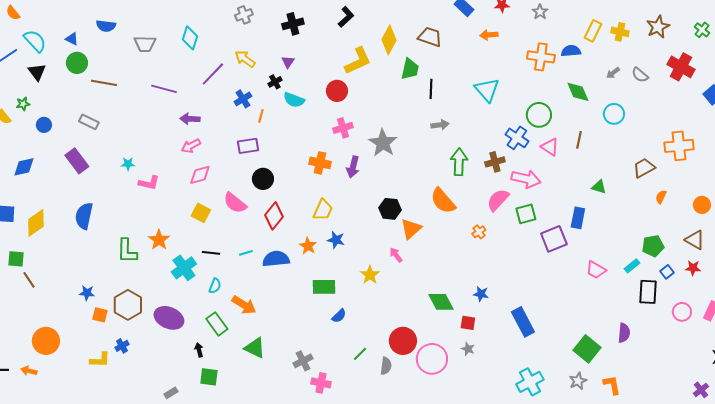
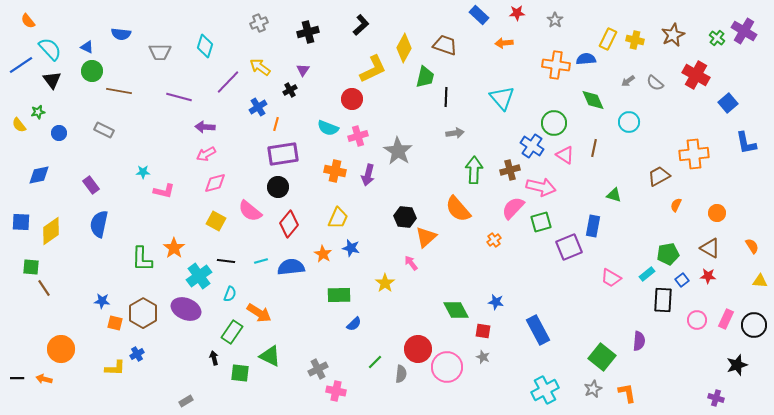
cyan semicircle: (294, 100) -> (328, 128), moved
purple rectangle: (248, 146) -> (283, 154), moved, size x1.4
purple rectangle: (77, 161) -> (91, 185), moved, size x0.7
purple ellipse: (169, 318) -> (186, 309), moved
green rectangle: (217, 324) -> (232, 332), turned 70
green square: (209, 377) -> (240, 373), moved
purple cross: (701, 390) -> (716, 398), turned -35

